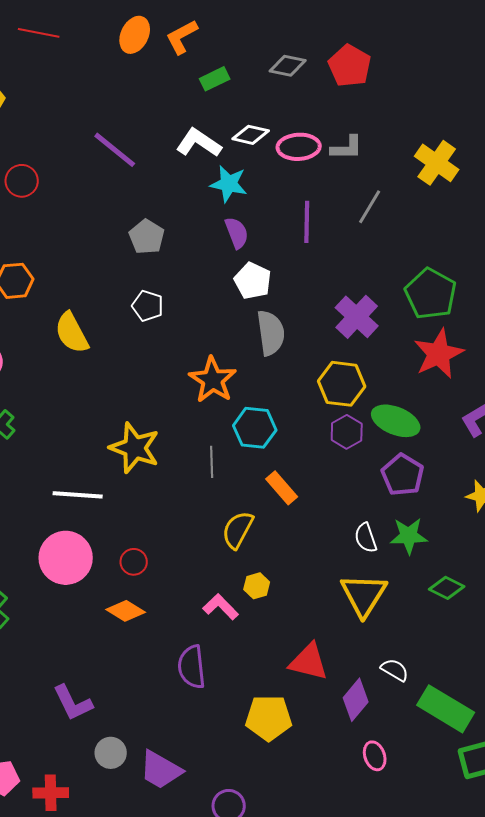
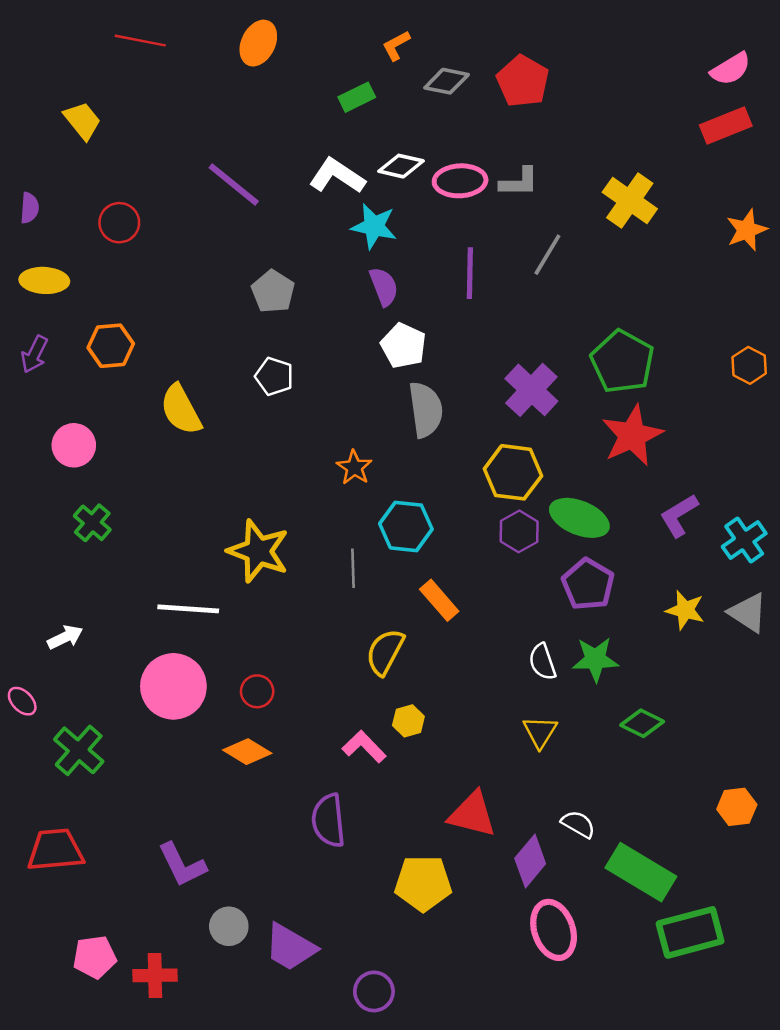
orange L-shape: (182, 37) -> (396, 46), moved, size x0.7
orange star: (213, 380) -> (354, 467), size x0.6
yellow triangle: (364, 595) -> (540, 732), size x0.6
pink ellipse: (375, 756) -> (554, 930), size x1.6

